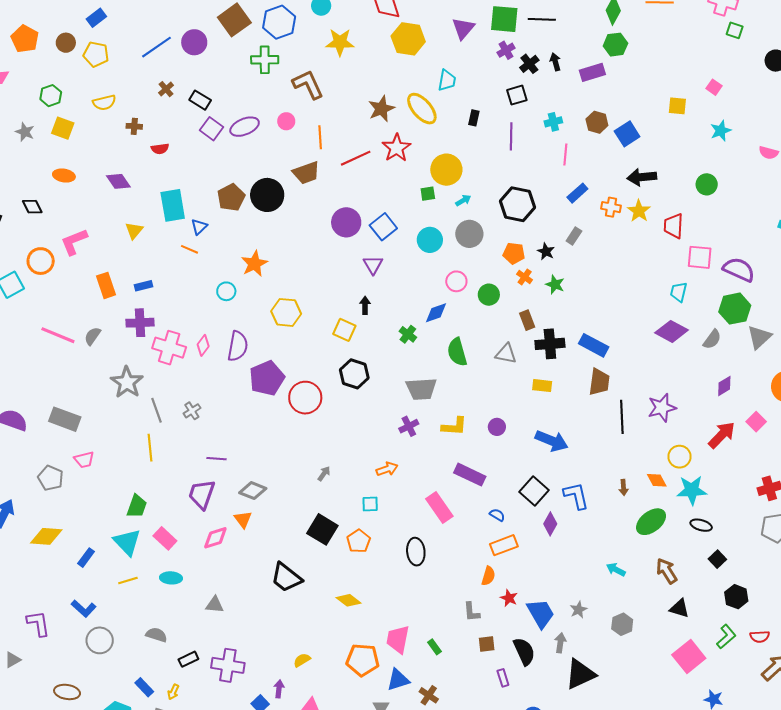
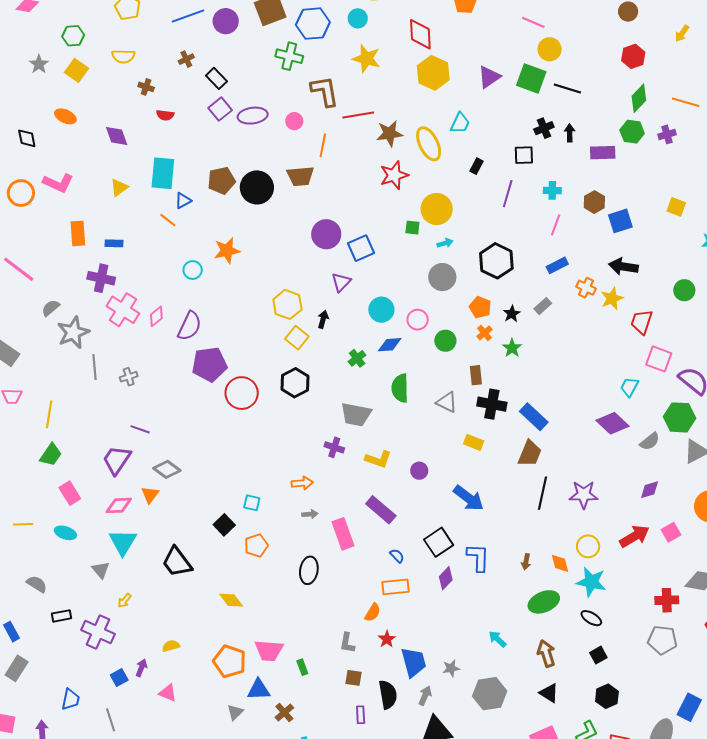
purple cross: (506, 50) -> (667, 134), moved
red line: (356, 158) -> (358, 115), moved
cyan circle: (430, 240) -> (381, 310), moved
pink L-shape: (74, 242) -> (58, 183), turned -148
yellow hexagon: (286, 312) -> (287, 304), moved
gray semicircle: (93, 336) -> (51, 308), moved
purple cross: (409, 426) -> (334, 447), turned 30
yellow line: (150, 448) -> (49, 414), moved
gray arrow: (324, 474) -> (310, 514), moved, turned 35
cyan square: (370, 504) -> (252, 503), moved
black square: (322, 529) -> (224, 525), size x0.7
cyan triangle: (127, 542) -> (123, 542), moved
gray triangle: (215, 605) -> (101, 570), turned 30
gray hexagon: (622, 624) -> (490, 694), size x1.5
pink trapezoid: (398, 639) -> (269, 650), turned -112
yellow arrow: (173, 692) -> (124, 601), moved

